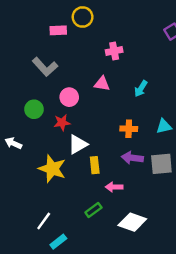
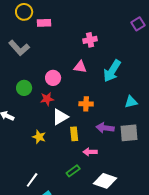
yellow circle: (83, 17) -> (24, 12), moved
gray L-shape: (45, 67) -> (19, 48), moved
cyan arrow: (141, 89) -> (112, 71), size x1.6
orange cross: (129, 129) -> (86, 104), moved
yellow star: (52, 169) -> (39, 137), size x0.6

